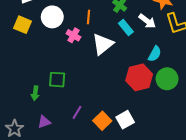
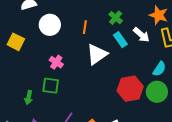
yellow square: (23, 25) -> (16, 42), moved
pink cross: (73, 35) -> (56, 62), moved
cyan semicircle: (155, 54) -> (159, 69), moved

